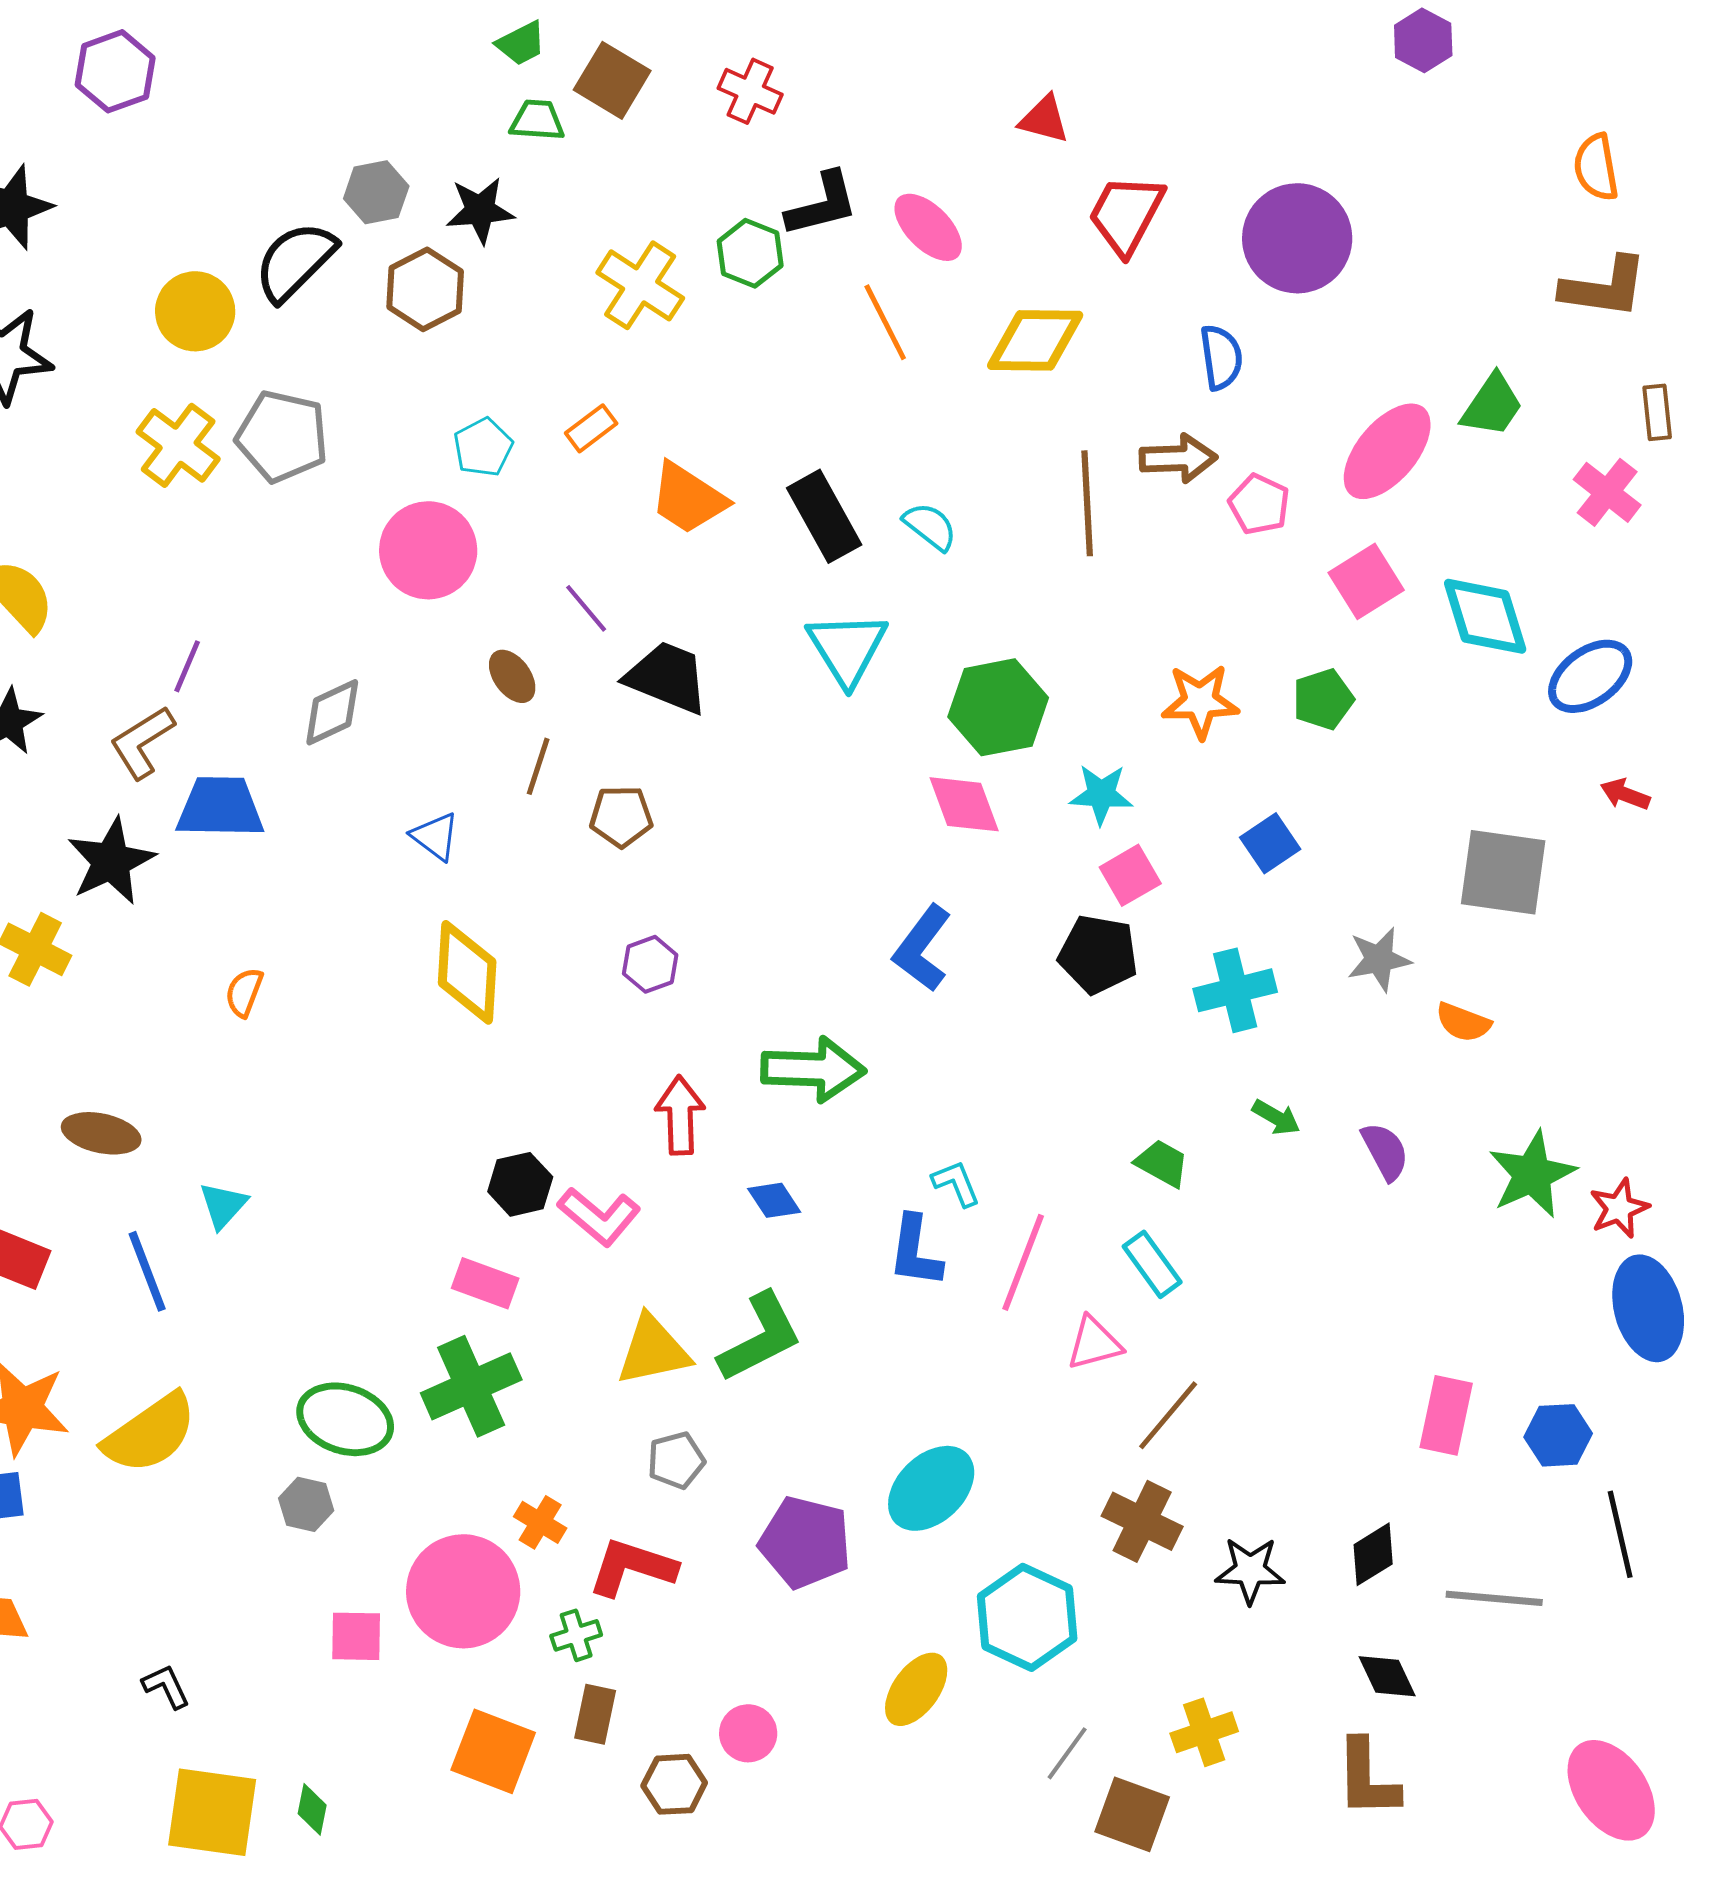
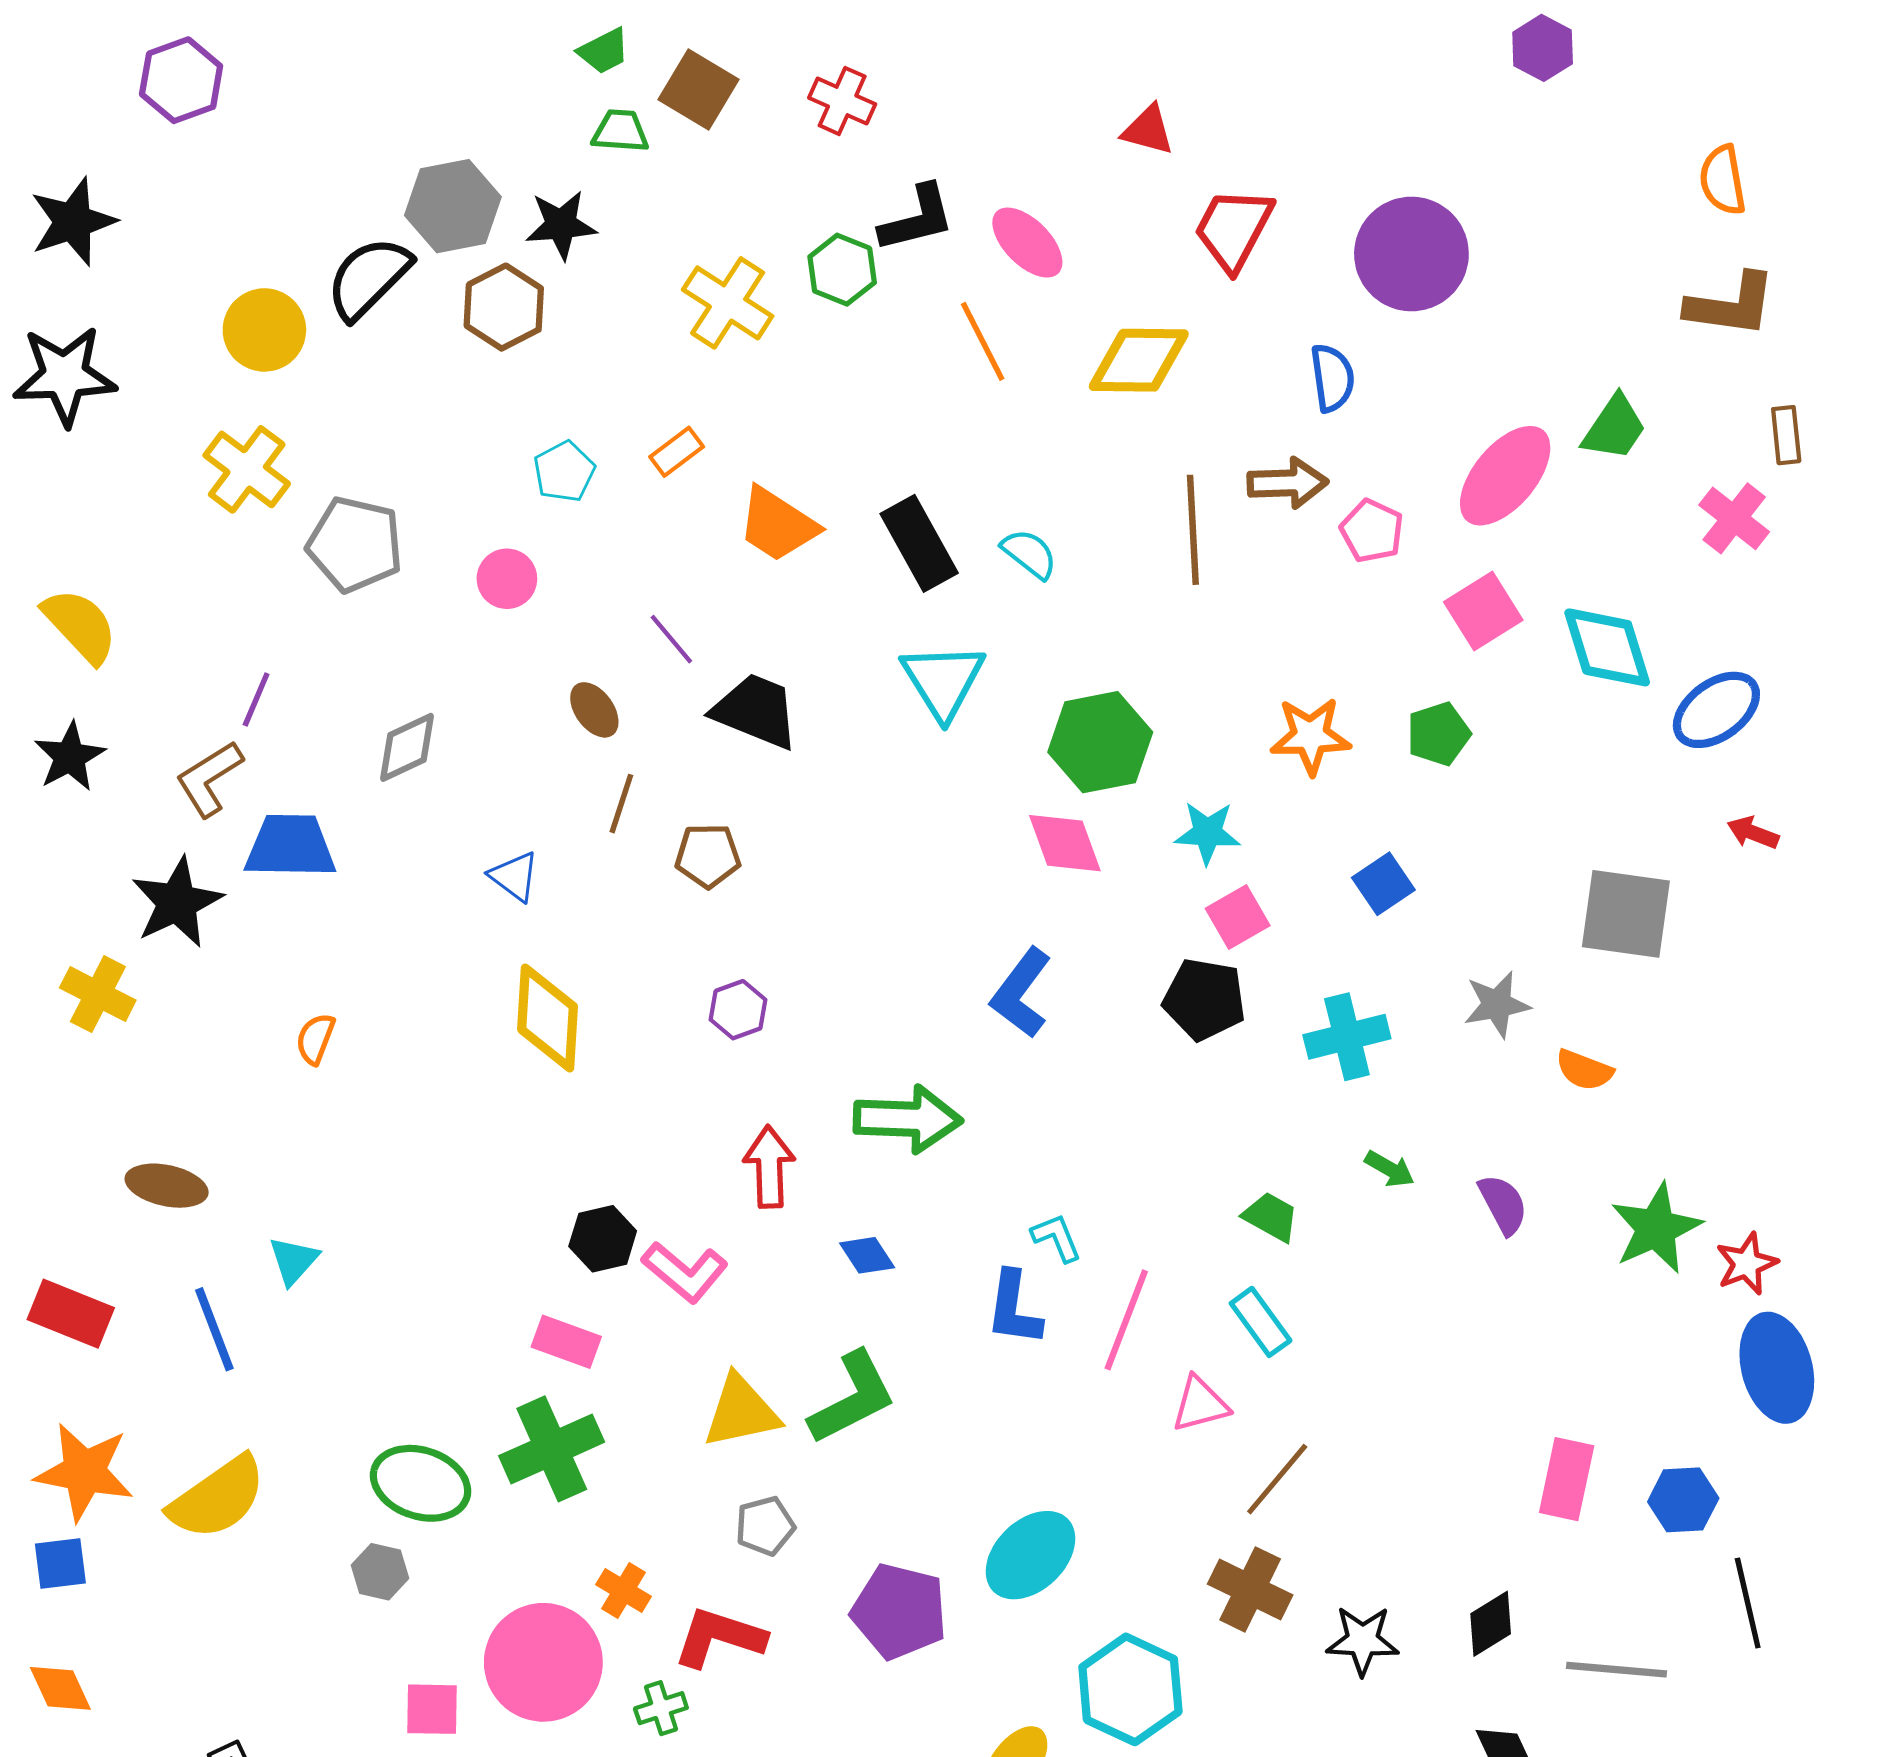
gray hexagon: (376, 192) -> (453, 206), size x1.4
gray pentagon: (282, 436) -> (355, 544), moved
pink circle: (428, 550) -> (507, 579), size x0.6

